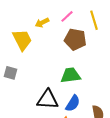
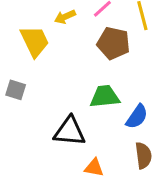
blue semicircle: (73, 103) -> (137, 117), moved

